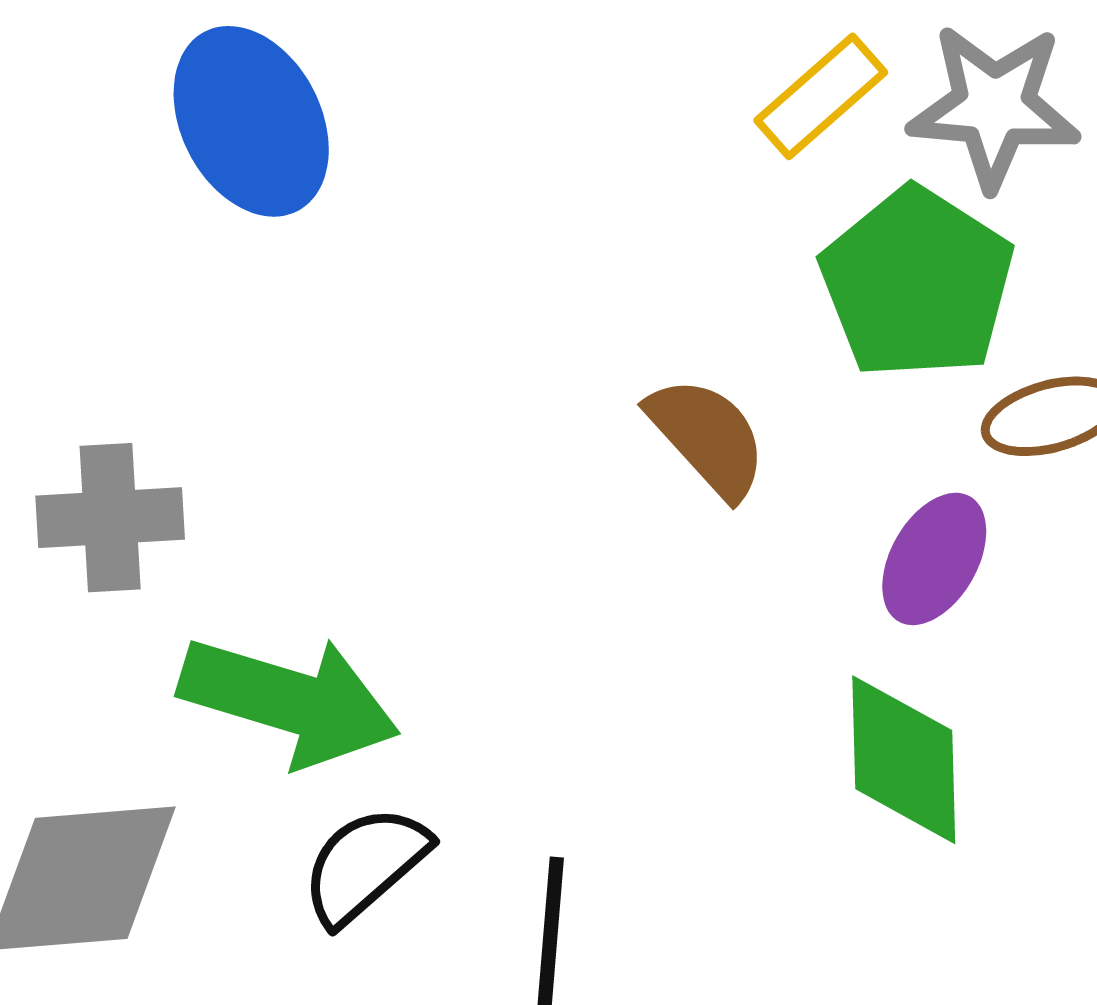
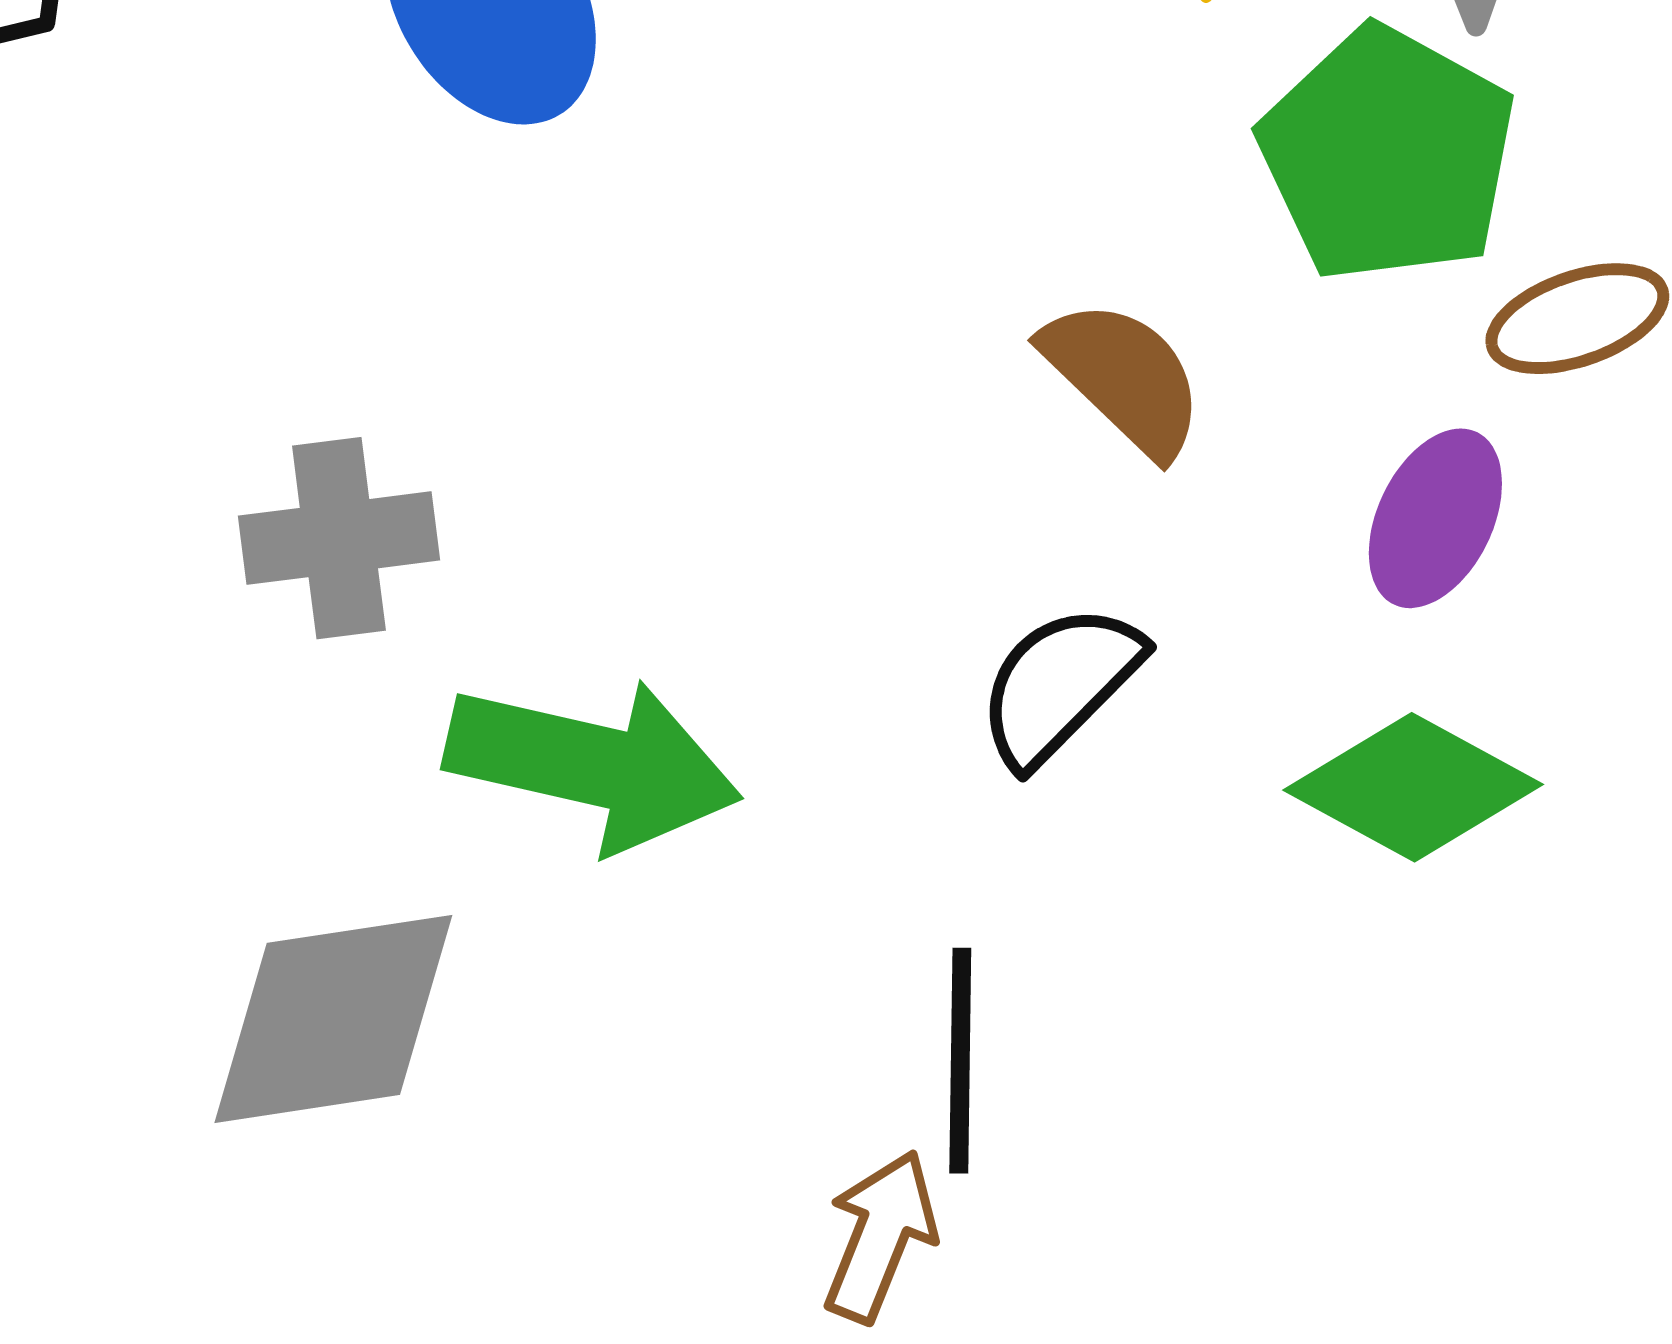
green diamond: (904, 760) -> (1413, 787), turned -56
black semicircle: (365, 865) -> (1060, 685), moved

